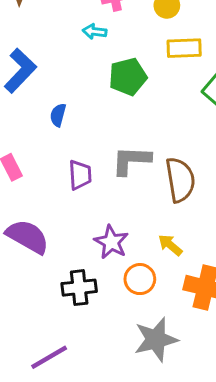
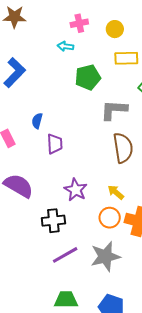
blue semicircle: (58, 115) -> (37, 121), moved
gray L-shape: (131, 160) -> (114, 110), moved
orange circle: (140, 279) -> (110, 218), moved
purple line: (49, 357) -> (65, 255), moved

